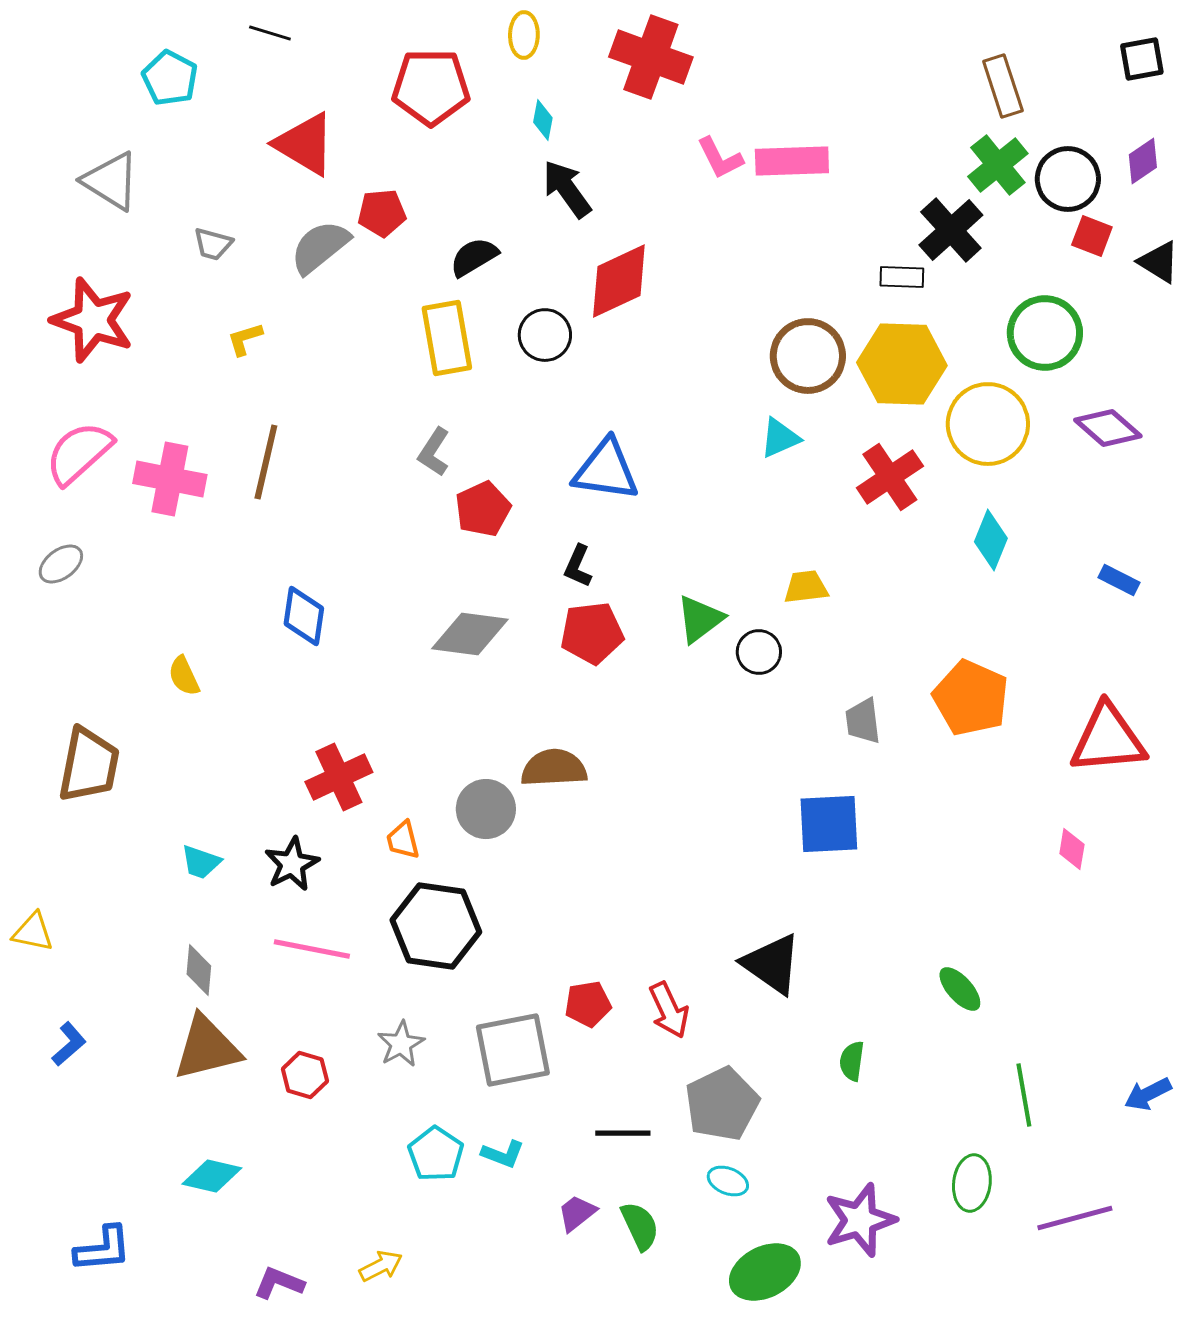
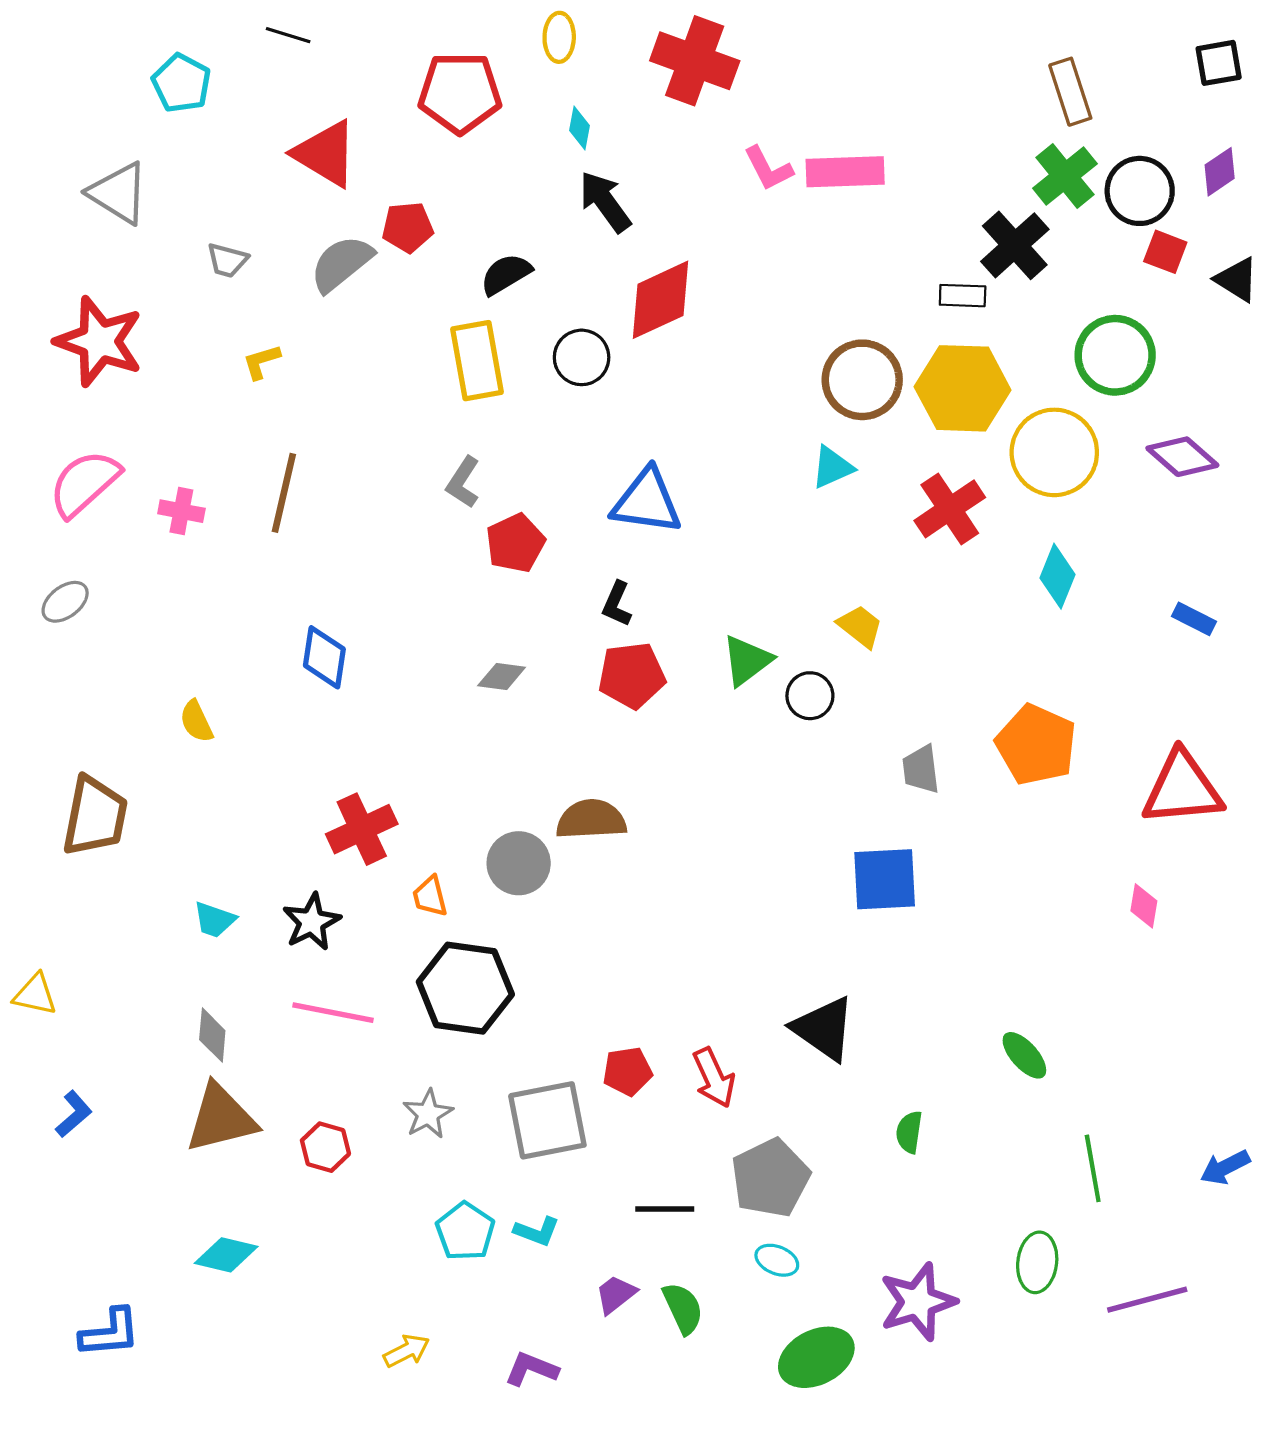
pink cross: (170, 479) -> (181, 511), size x0.6
yellow trapezoid: (806, 587) -> (860, 626), turned 45
gray diamond: (470, 634) -> (502, 676), size x0.6
purple L-shape: (279, 1283) -> (531, 1369), moved

